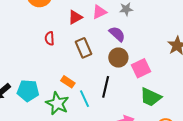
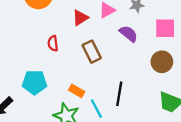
brown circle: (118, 58) -> (162, 62), moved
pink square: (141, 68) -> (165, 28), moved, turned 30
cyan pentagon: (28, 91) -> (34, 82), moved

